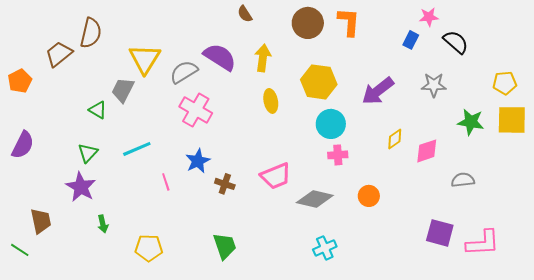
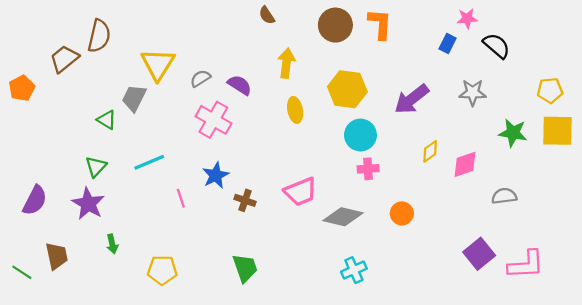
purple semicircle: (220, 57) -> (240, 85), moved, size x0.7
gray semicircle: (184, 72) -> (200, 78), size x0.7
purple semicircle: (23, 145) -> (35, 200), moved
brown trapezoid: (41, 221) -> (57, 256), moved
purple square: (440, 233) -> (479, 254), turned 36

